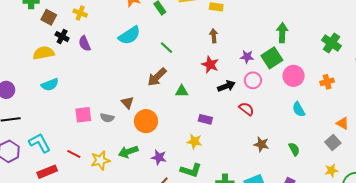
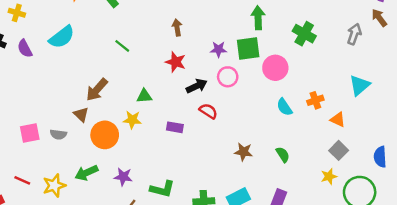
cyan semicircle: (129, 35) -> (62, 37), moved
green cross: (332, 43) -> (304, 34), moved
green square: (272, 58) -> (248, 48), turned 30
brown arrow: (157, 77) -> (97, 90), moved
orange cross: (327, 82) -> (315, 100), moved
red semicircle: (246, 109) -> (208, 111), moved
yellow star: (194, 141) -> (132, 120), moved
gray square: (333, 143) -> (339, 150), moved

